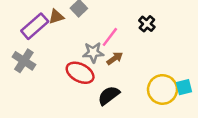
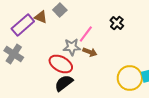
brown triangle: (56, 17) -> (41, 17), turned 40
brown arrow: (115, 58) -> (90, 52), turned 56
black semicircle: (109, 95) -> (64, 83), moved

